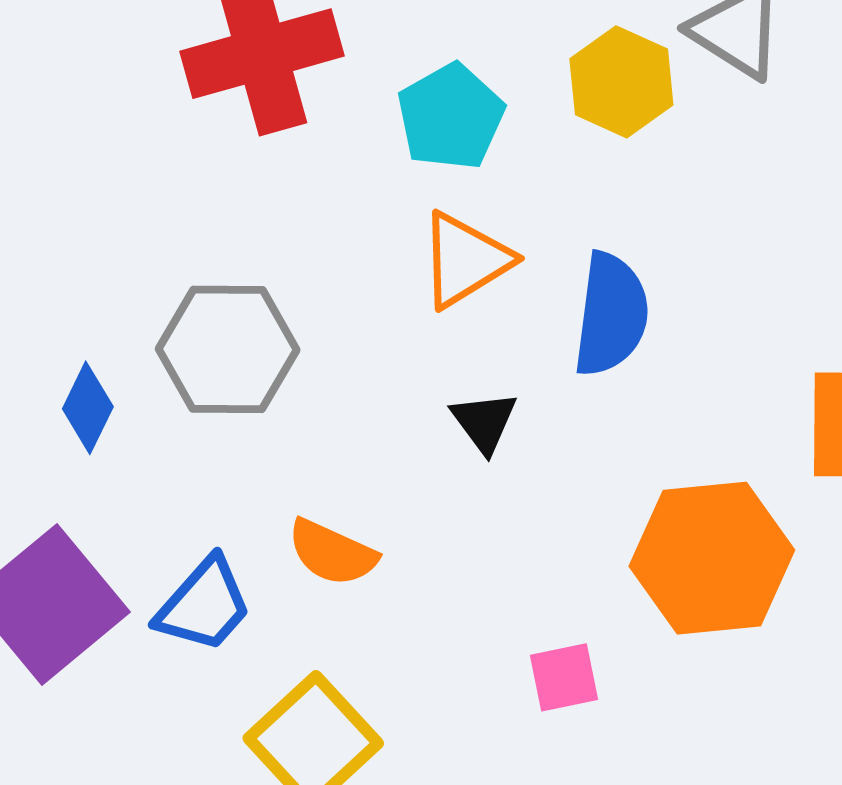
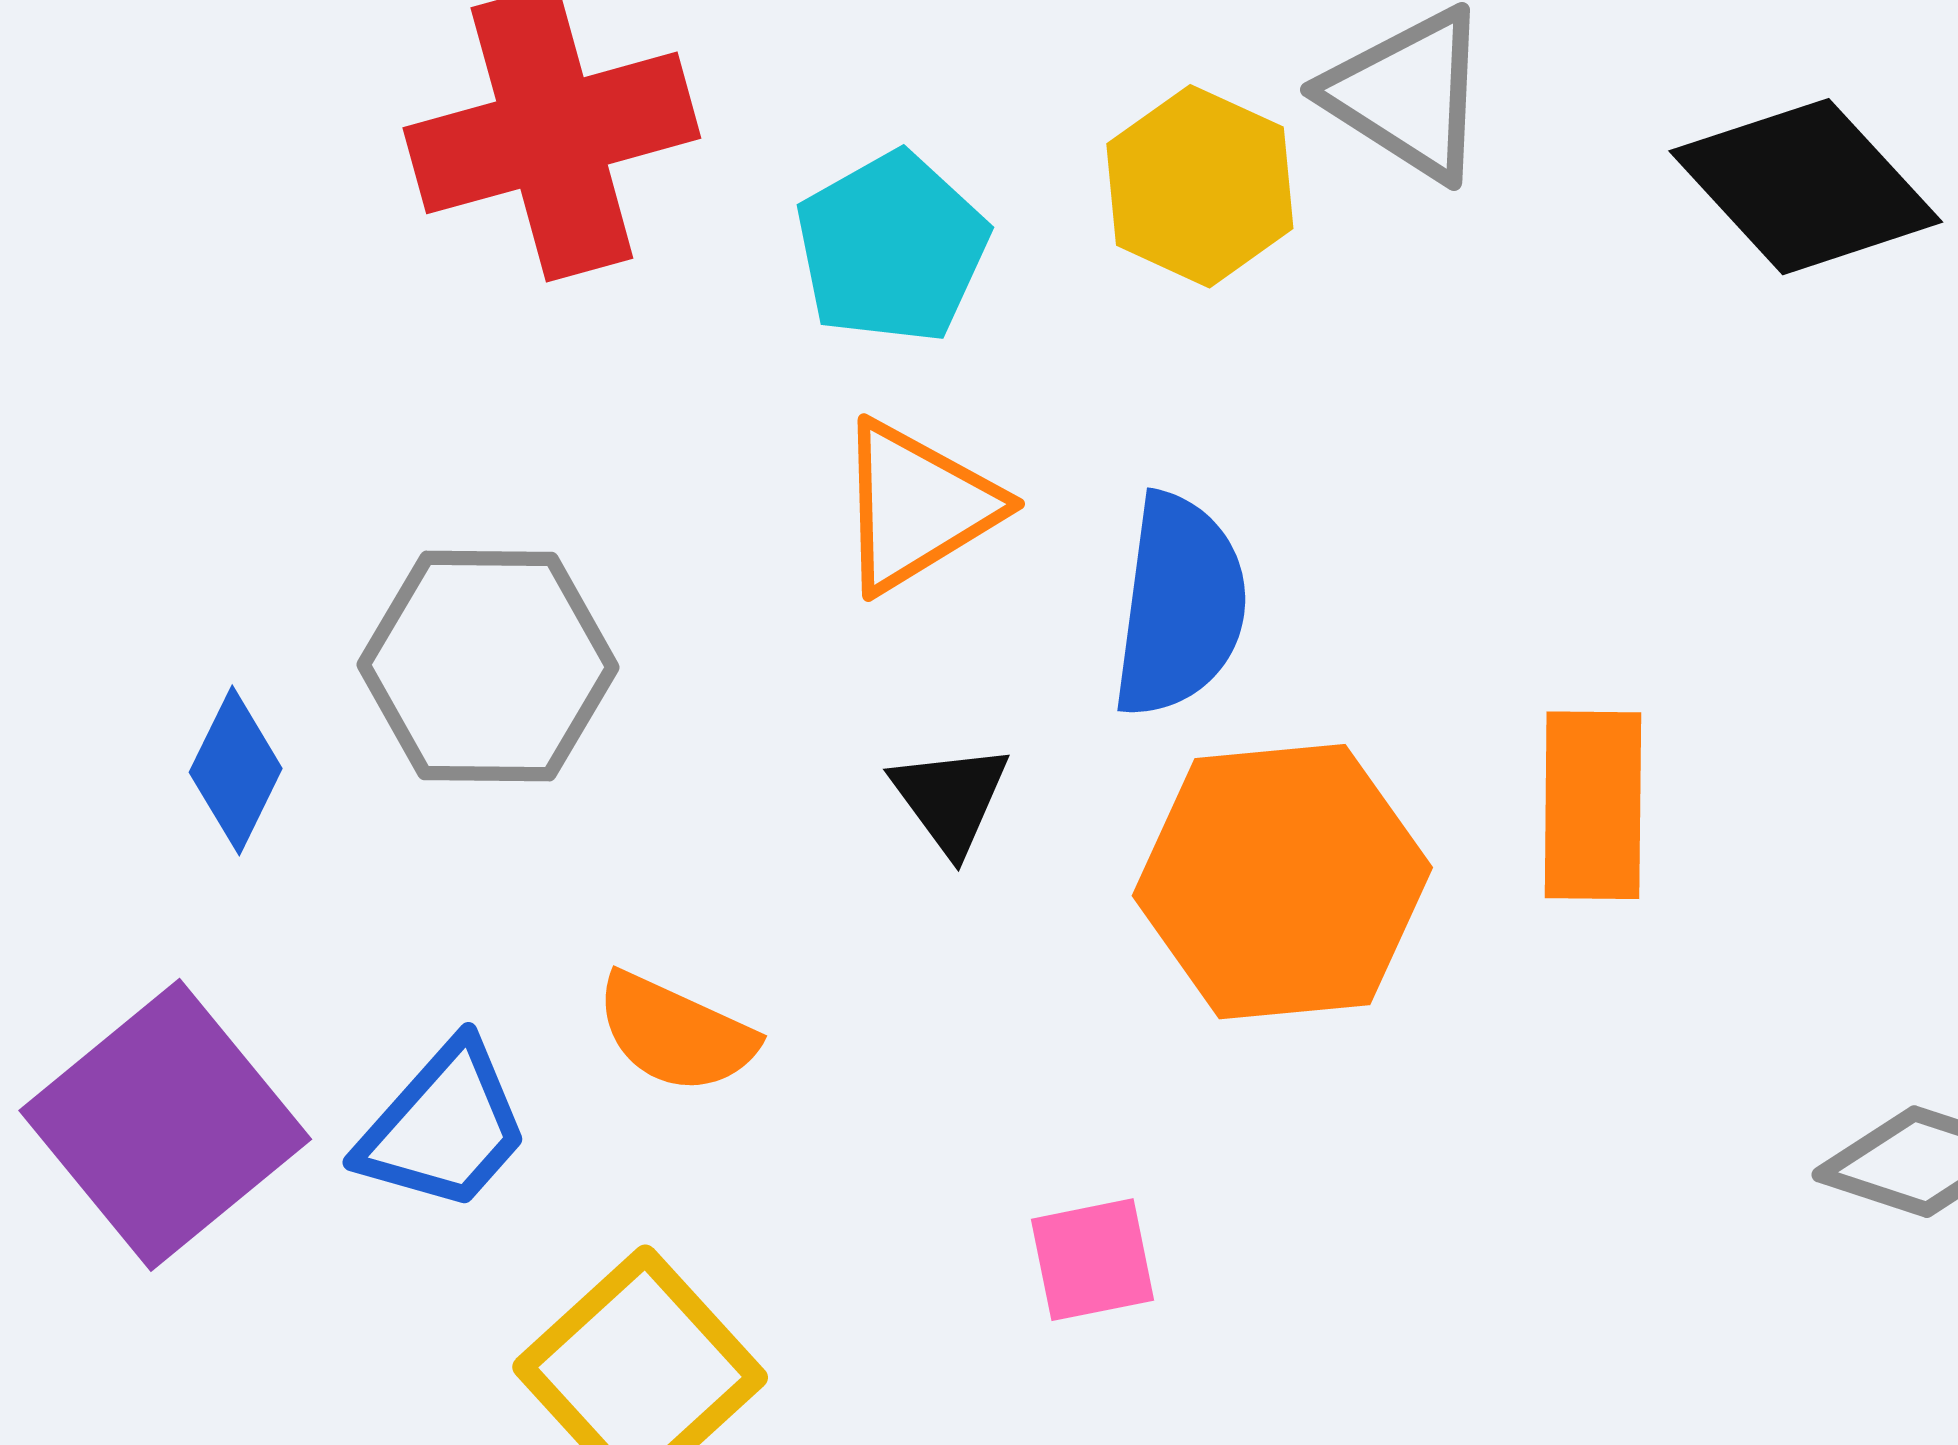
orange hexagon: (712, 558) -> (1282, 882), moved

